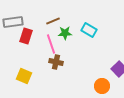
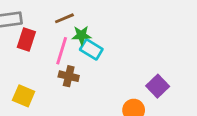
cyan rectangle: (89, 30) -> (91, 49), moved
pink line: (51, 44) -> (62, 51), turned 36

